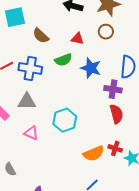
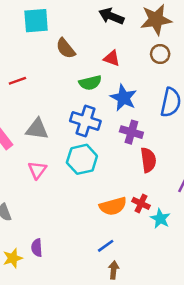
brown circle: (106, 32) -> (160, 54), moved
blue cross: (30, 68) -> (85, 121), moved
purple cross: (113, 89) -> (131, 132), moved
pink triangle: (31, 133) -> (37, 170), turned 35

